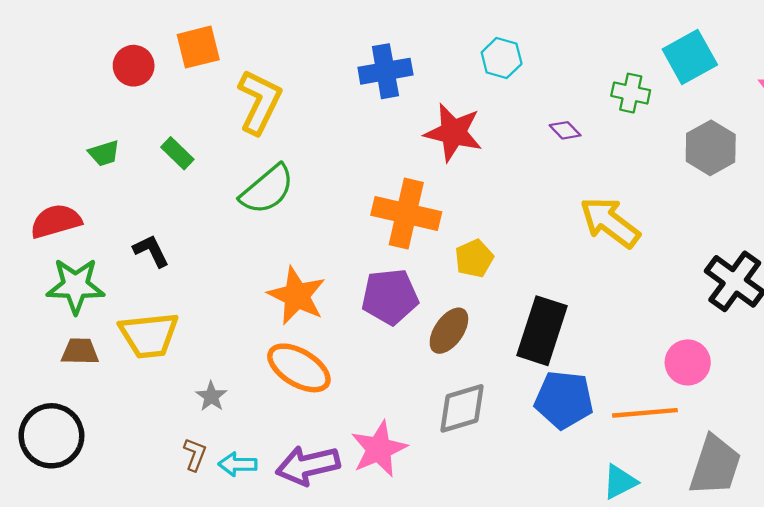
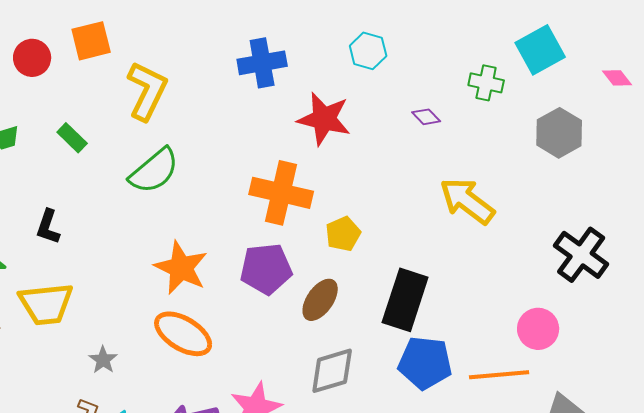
black L-shape: (151, 251) -> (48, 227), turned -135

